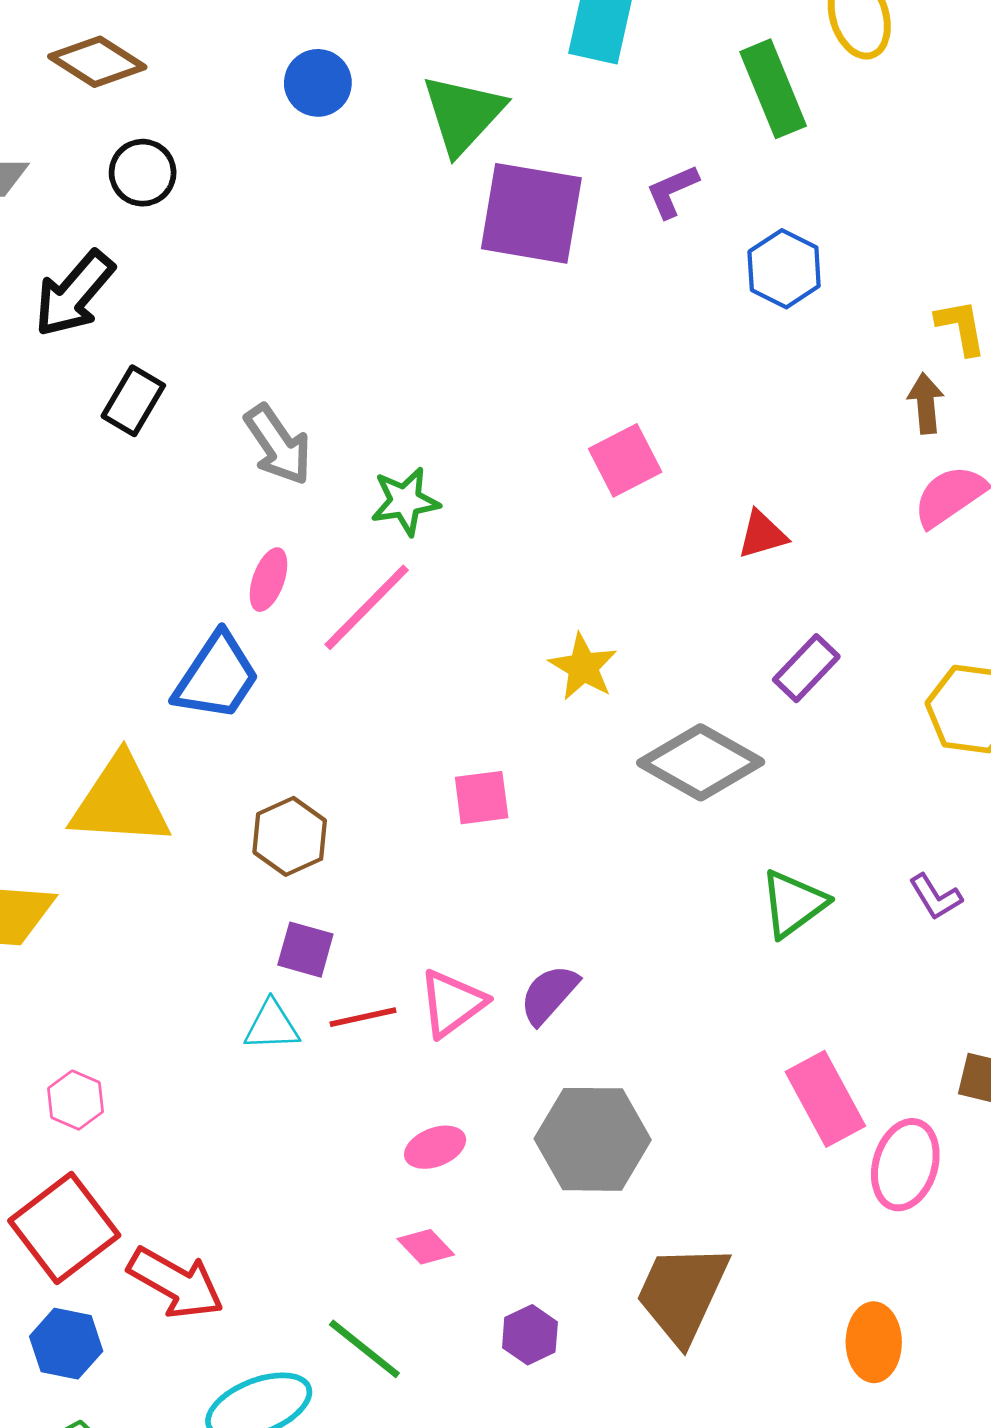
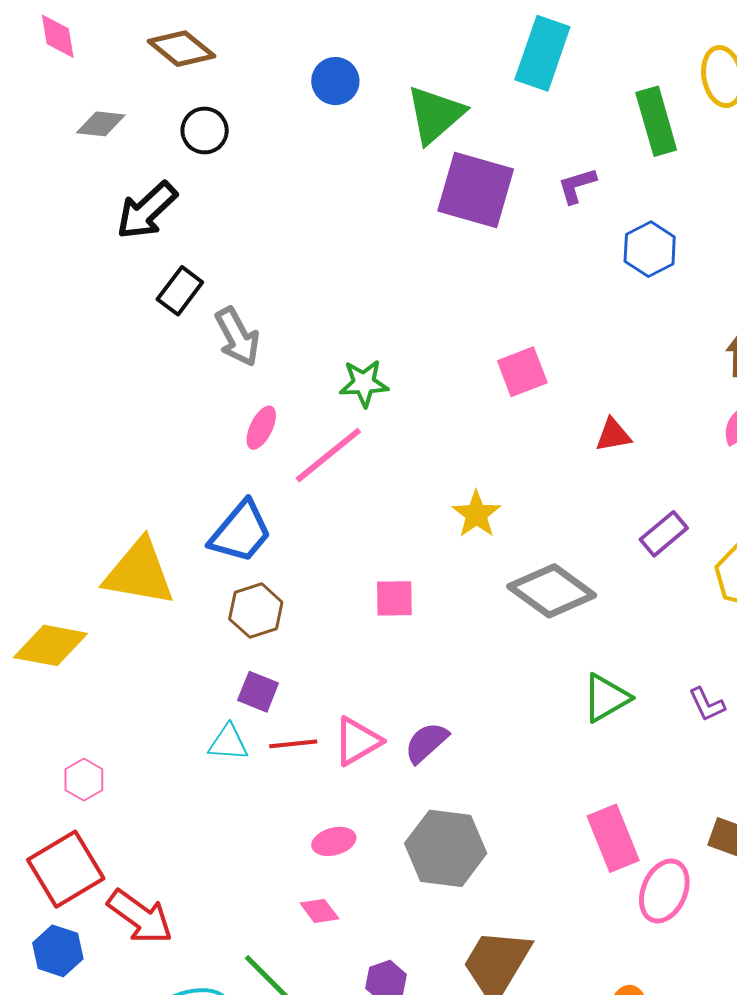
gray arrow: (278, 445) -> (237, 337), moved
purple rectangle: (806, 668) -> (664, 534), moved
blue trapezoid: (217, 677) -> (241, 532), moved

